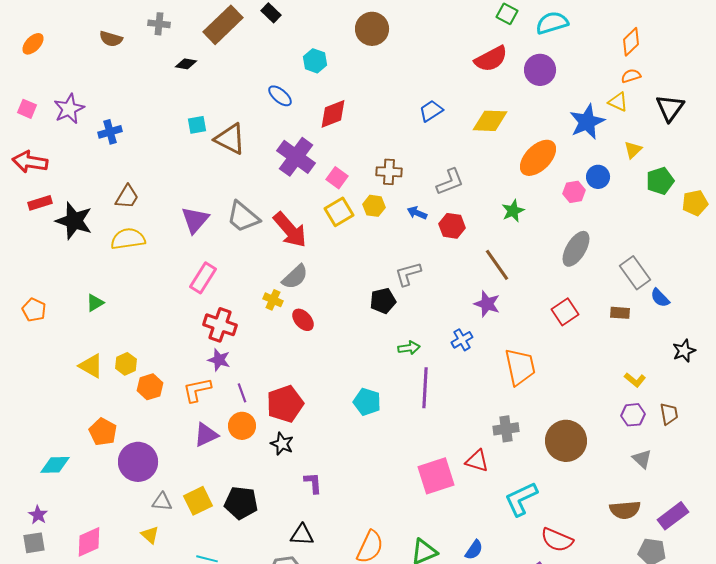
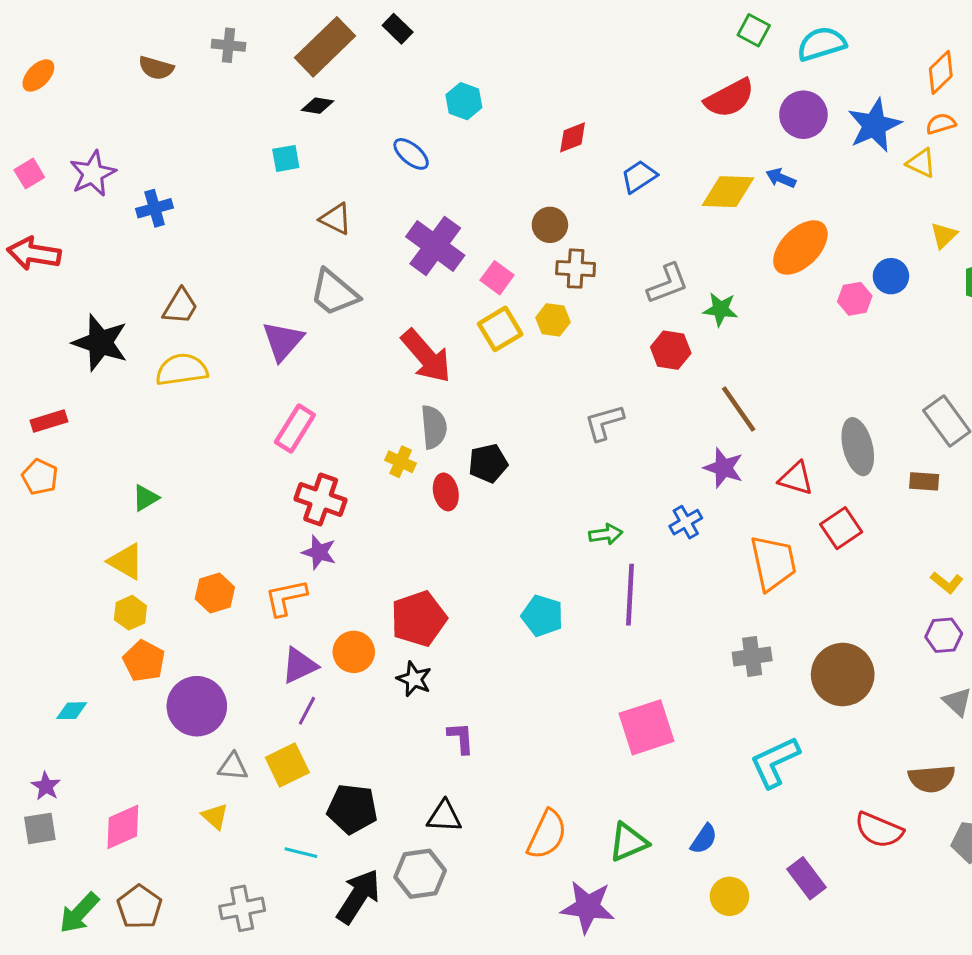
brown circle: (372, 29) -> (550, 225), moved, size x0.7
black diamond: (186, 64) -> (318, 106), moved
pink square: (27, 109) -> (29, 174), turned 36
red diamond: (333, 114) -> (573, 137), moved, size x0.7
blue star: (587, 122) -> (874, 125), moved
cyan square: (197, 125) -> (286, 158), moved
brown triangle: (230, 139) -> (336, 219), size x0.7
red rectangle: (40, 203) -> (49, 421), moved
green star: (513, 211) -> (720, 309), moved, turned 30
blue arrow: (417, 213) -> (781, 178), moved
gray trapezoid: (243, 217) -> (334, 293), moved
gray ellipse: (576, 249) -> (858, 447), moved, turned -45
gray semicircle: (295, 277) -> (434, 427), turned -52
black pentagon: (383, 301) -> (488, 463), moved
green triangle: (95, 303) -> (146, 498), moved
red square: (565, 312) -> (841, 528), moved
red ellipse: (303, 320) -> (446, 492), turned 30
yellow hexagon: (126, 364) -> (130, 613), moved
purple line: (242, 393) -> (307, 711), moved, turned 48
red triangle: (477, 461) -> (796, 478), moved
cyan diamond: (55, 465) -> (72, 711), size x0.7
black pentagon: (241, 503) -> (352, 809), moved
red semicircle: (557, 540) -> (879, 830), moved

